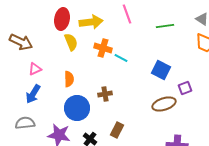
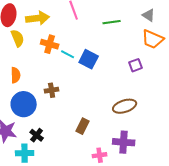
blue square: (161, 70) -> (89, 59), moved
purple square: (185, 88) -> (136, 65), moved
brown ellipse: (164, 104) -> (125, 106), moved
brown rectangle: (117, 130) -> (83, 126), moved

